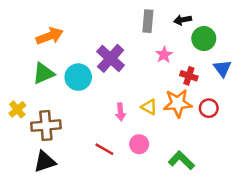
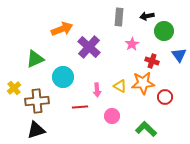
orange arrow: (50, 36) -> (62, 29), moved
cyan circle: (78, 77) -> (63, 77), moved
red circle: (209, 108) -> (165, 97), moved
red line: (104, 149) -> (80, 107), moved, turned -35

